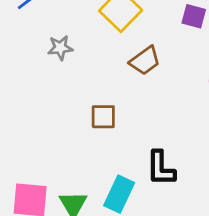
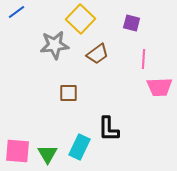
gray star: (60, 48) -> (54, 45), moved, size x1.6

